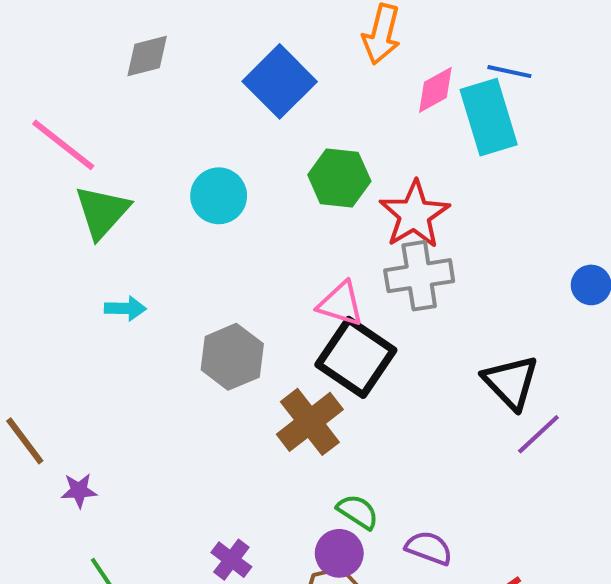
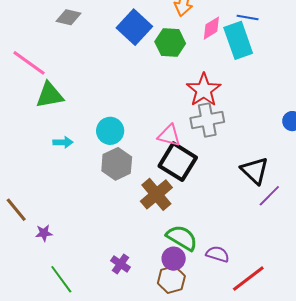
gray diamond: (147, 56) -> (69, 17), turned 30
green hexagon: (339, 178) -> (170, 43), moved
cyan circle: (219, 196) -> (110, 131), moved
green triangle: (102, 212) -> (50, 95), turned 40
green semicircle: (358, 512) -> (182, 238), size x1.5

